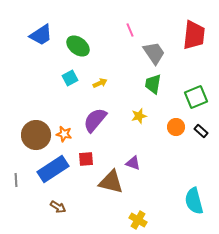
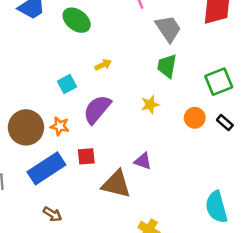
cyan square: (70, 78) -> (67, 84), moved

